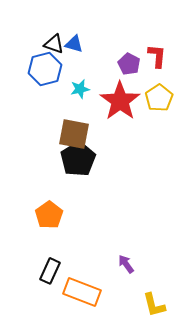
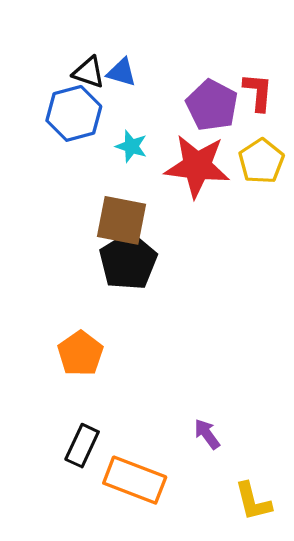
purple pentagon: (129, 64) -> (212, 105), size x1.4
cyan star: (80, 89) -> (131, 146), turned 30
red star: (120, 101) -> (197, 166), turned -30

